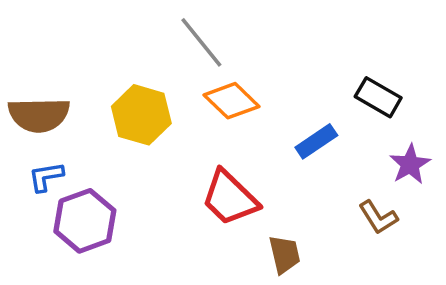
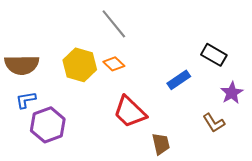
orange diamond: (231, 101) -> (114, 64), moved, size x0.7

